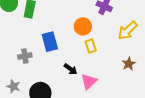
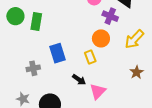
orange circle: (83, 26) -> (101, 38), moved
yellow rectangle: (91, 46) -> (90, 57), moved

